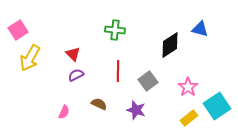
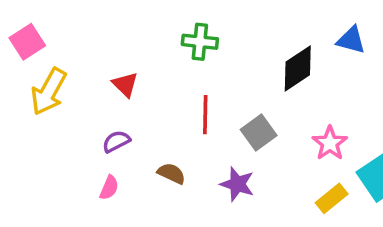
purple semicircle: (76, 75) -> (116, 141), moved

